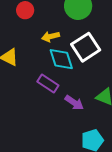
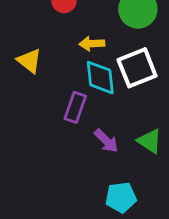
purple rectangle: (48, 84) -> (75, 107), turned 65

